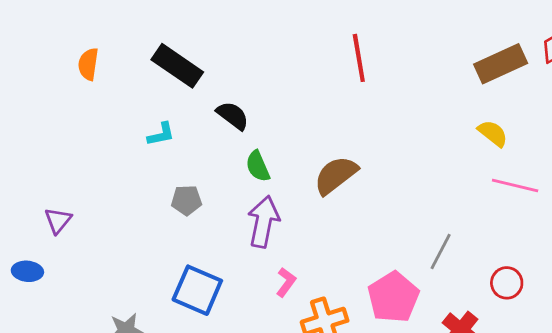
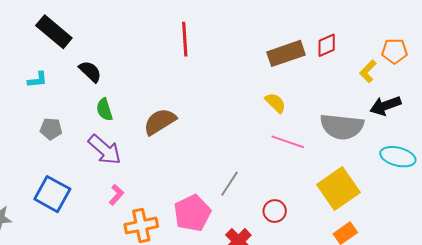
purple arrow: (263, 222) -> (105, 150), turned 114

